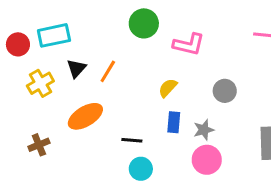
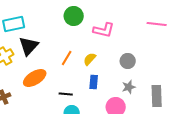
black triangle: (76, 68) -> (29, 46), size x1.5
orange line: (108, 71) -> (67, 58), moved
gray star: (204, 130) -> (129, 87), moved

